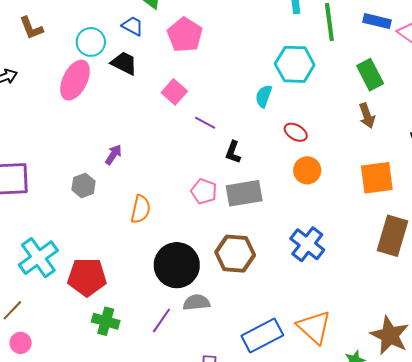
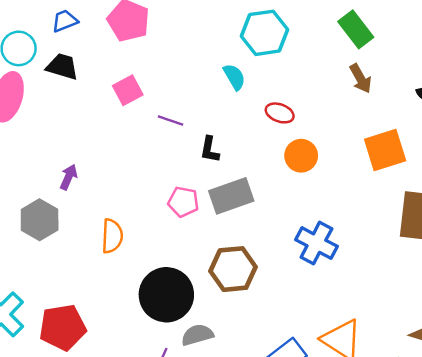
blue trapezoid: (133, 26) -> (65, 21), turned -40
pink square: (174, 92) -> (128, 90), turned 30
cyan semicircle: (264, 96) -> (234, 77), turned 140
gray hexagon: (84, 185) -> (40, 220), size x1.4

